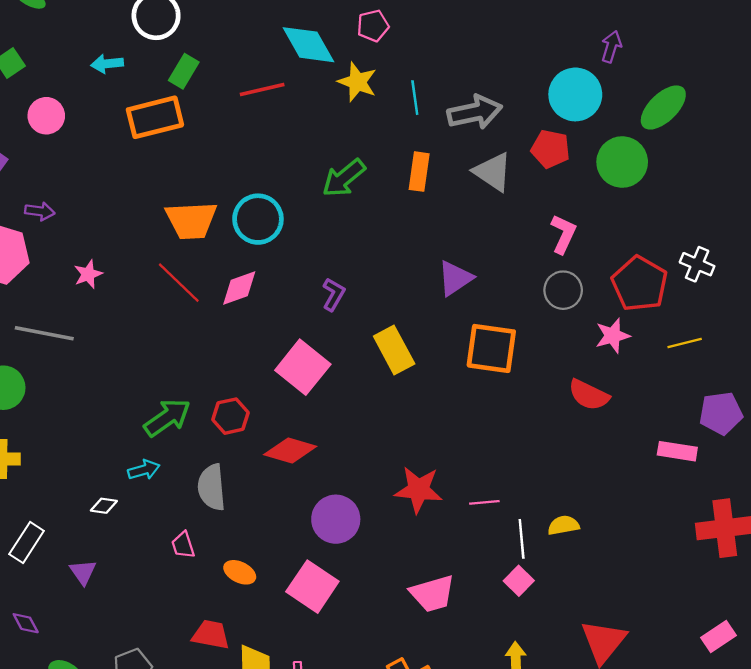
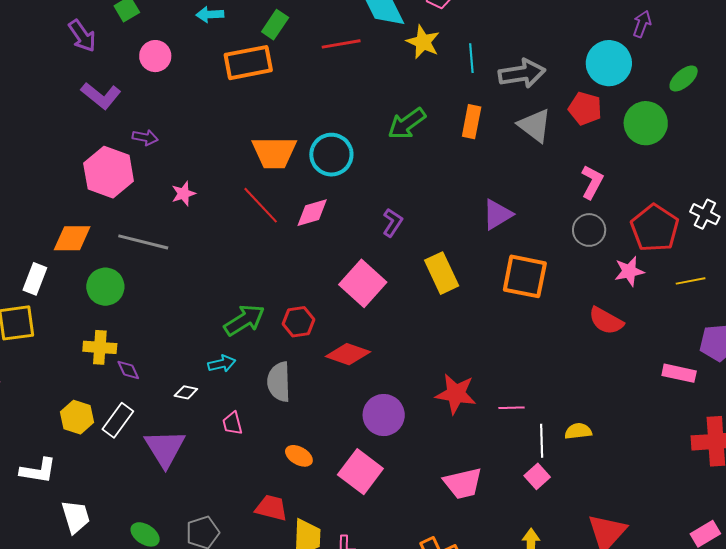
green ellipse: (663, 107) -> (684, 78), size x0.7
pink trapezoid: (183, 545) -> (232, 423), moved
purple triangle: (83, 572) -> (165, 448), size x1.8
purple diamond: (26, 623) -> (128, 370), moved

